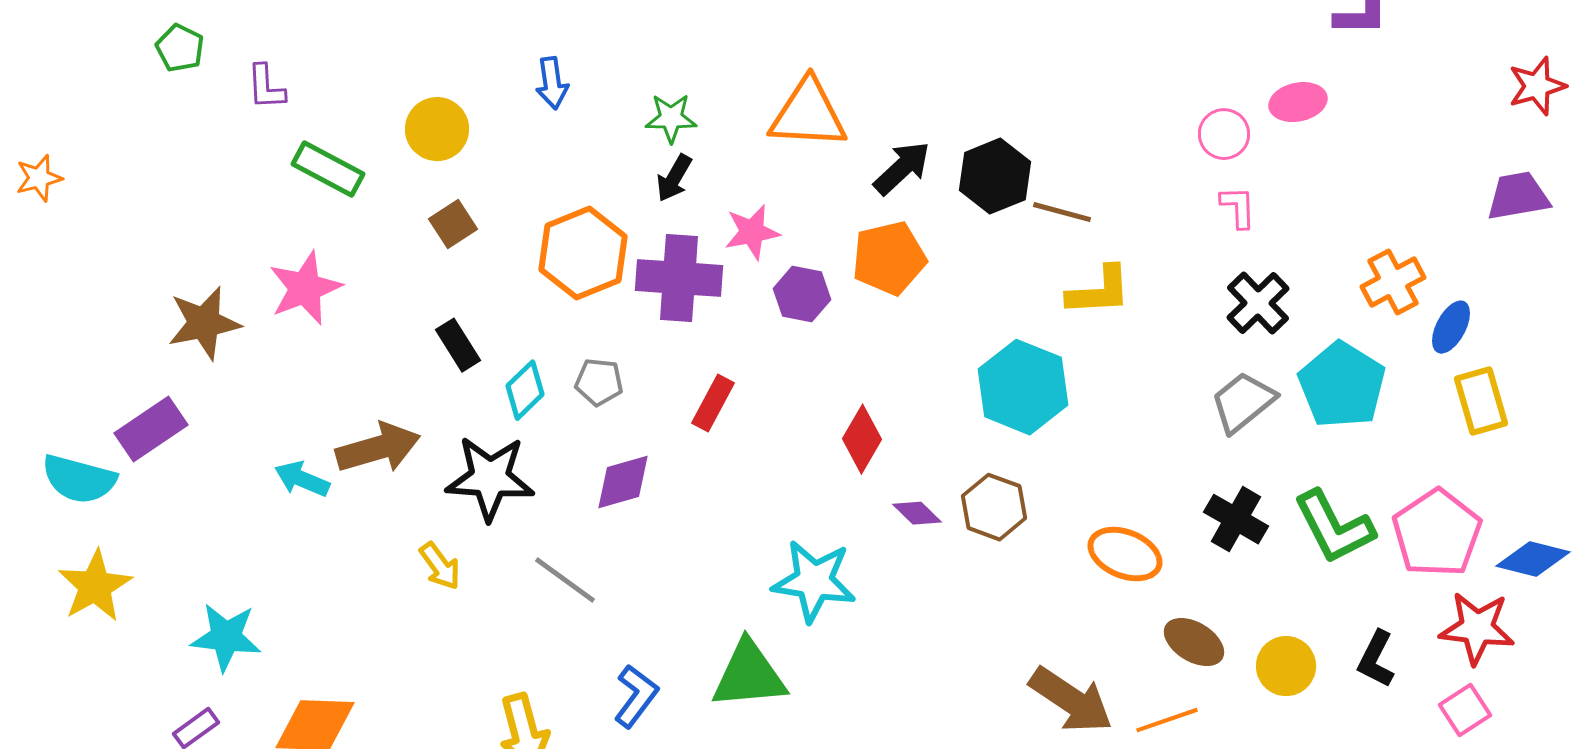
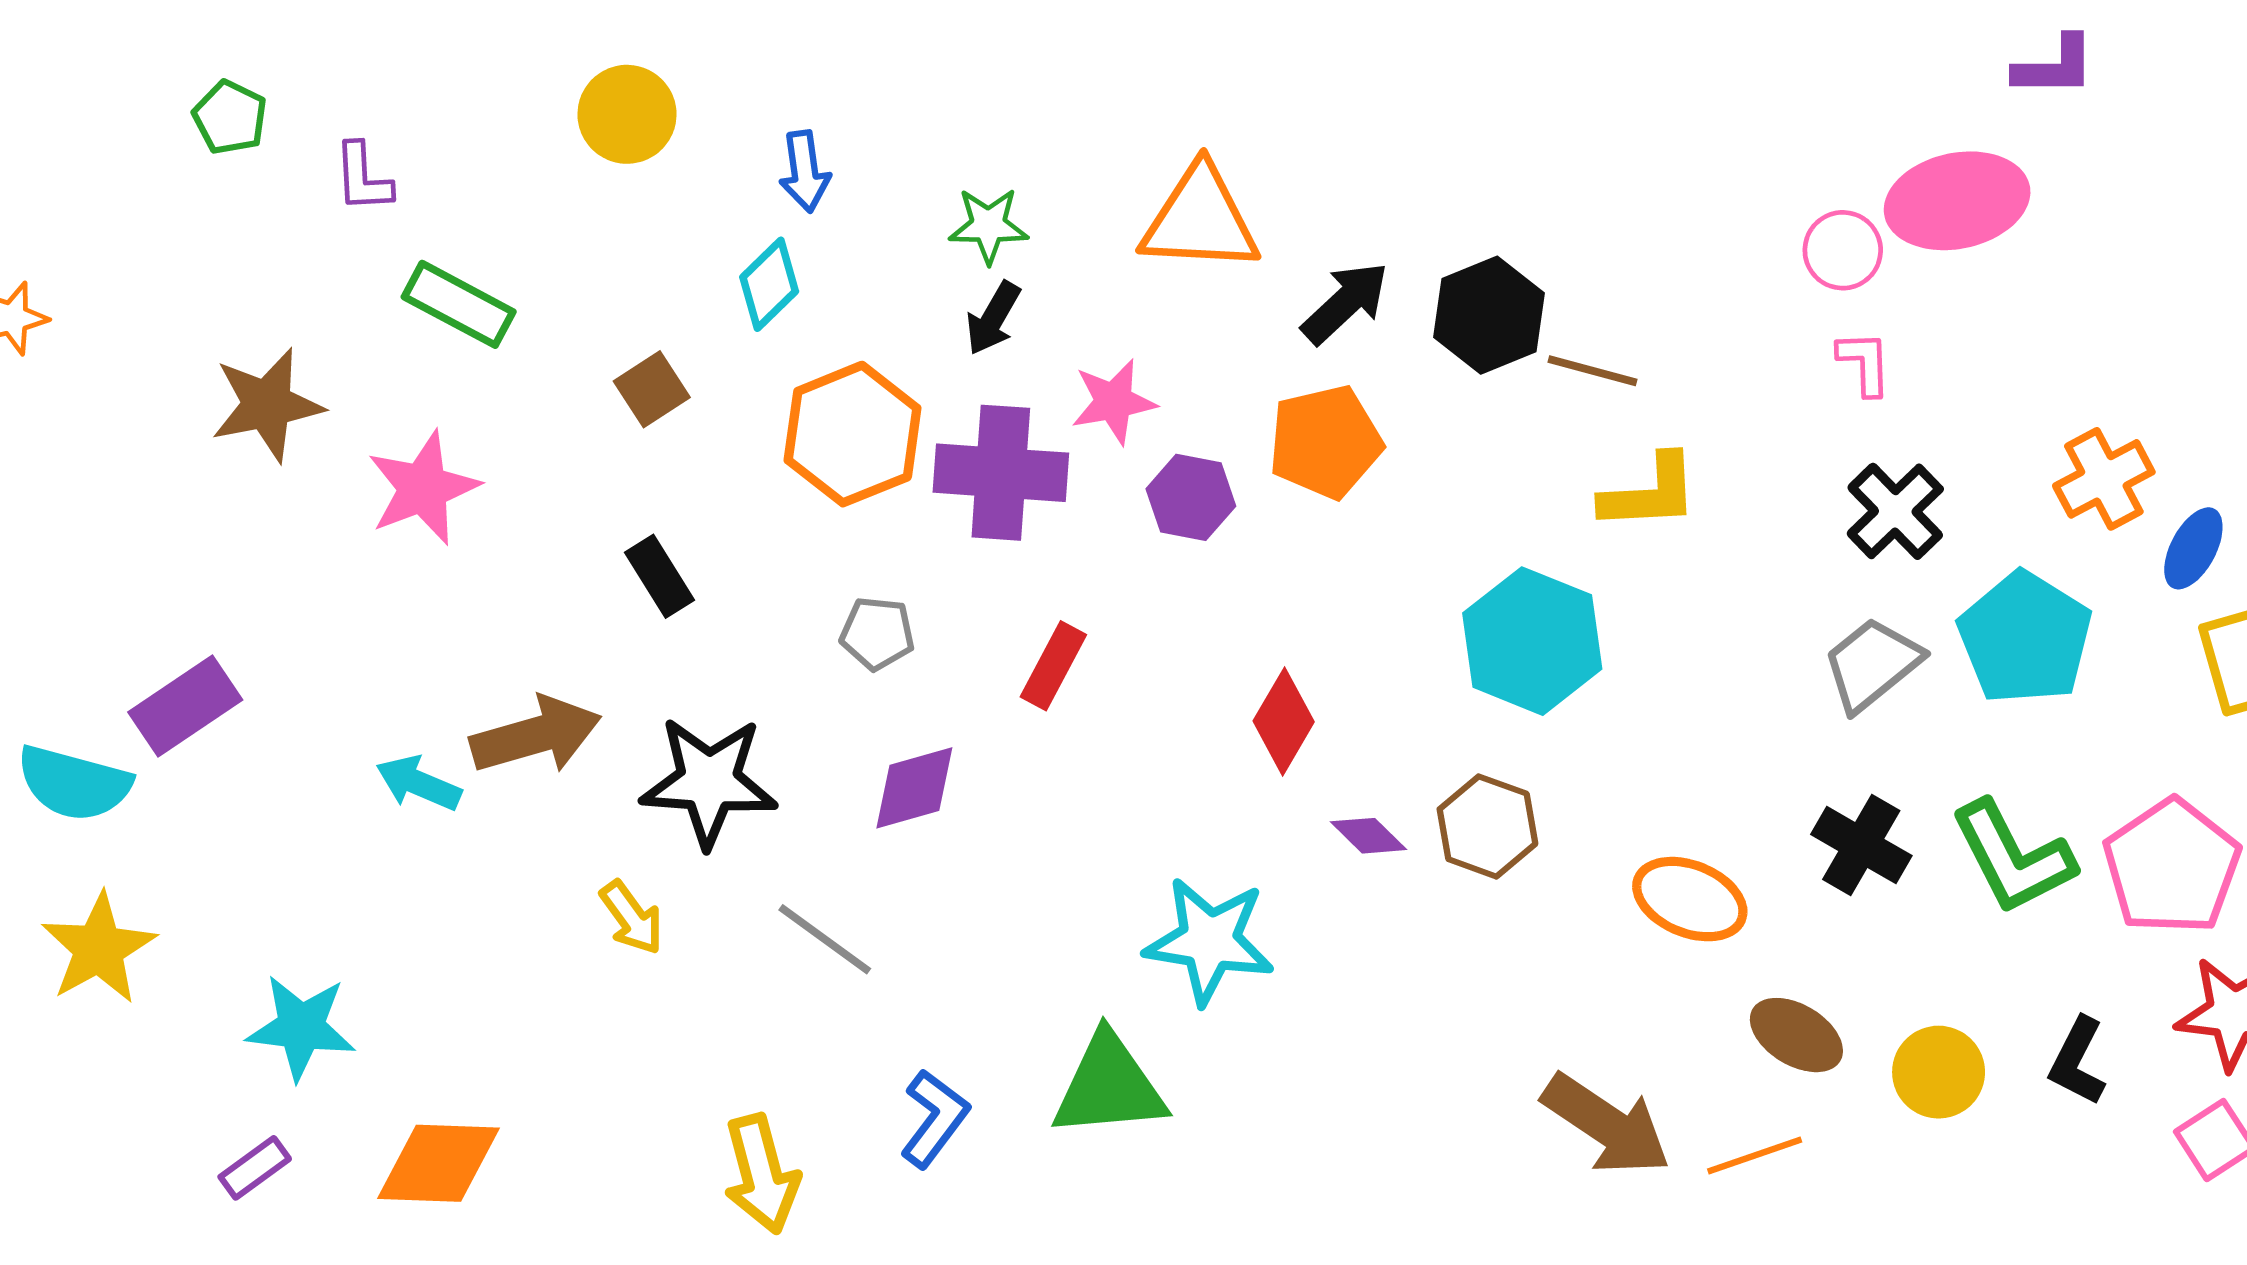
pink ellipse: (1298, 102) -> (1957, 201), size x1.6
yellow circle: (437, 129) -> (627, 114), moved
brown star: (204, 323) -> (267, 405), moved
cyan diamond: (525, 390) -> (769, 284), moved

